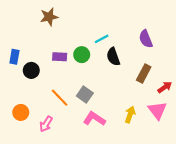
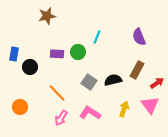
cyan line: (102, 39) -> (97, 37), turned -40
black semicircle: (113, 57) -> (113, 80), moved, turned 96
gray square: (85, 95) -> (89, 82), moved
pink arrow: (46, 124) -> (61, 118), moved

